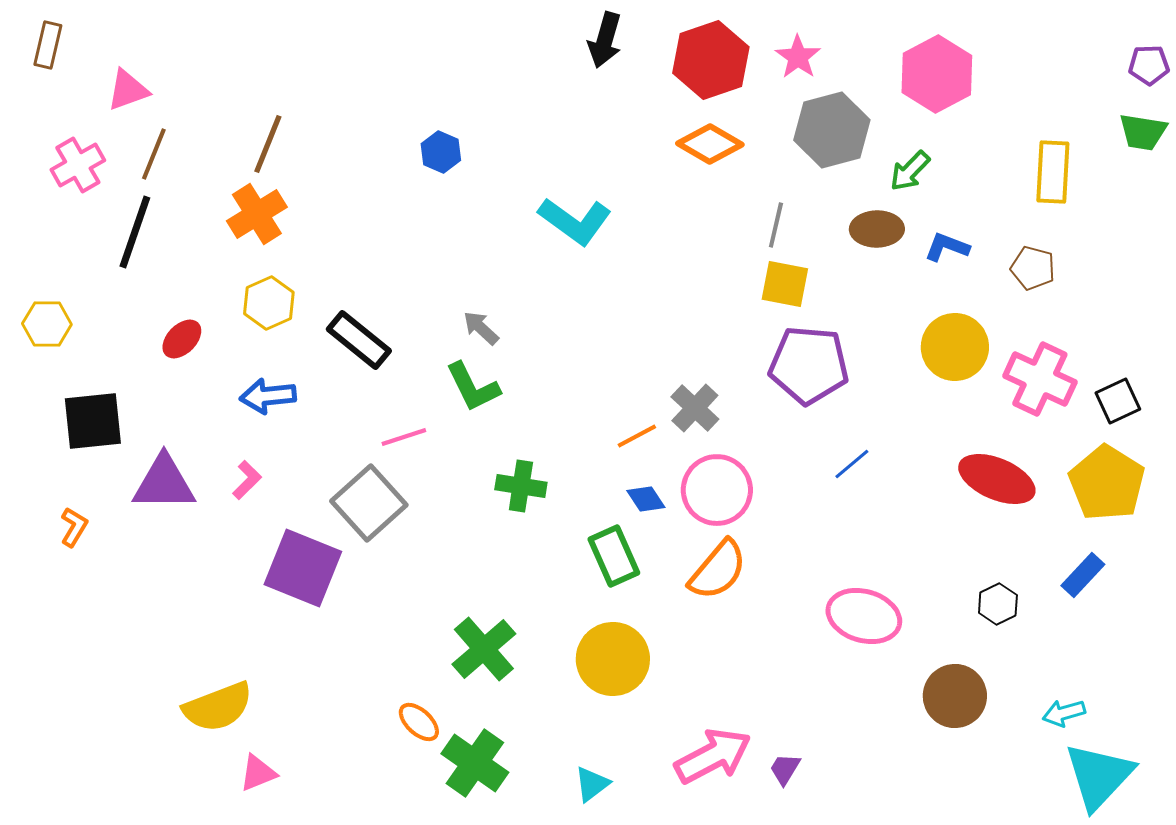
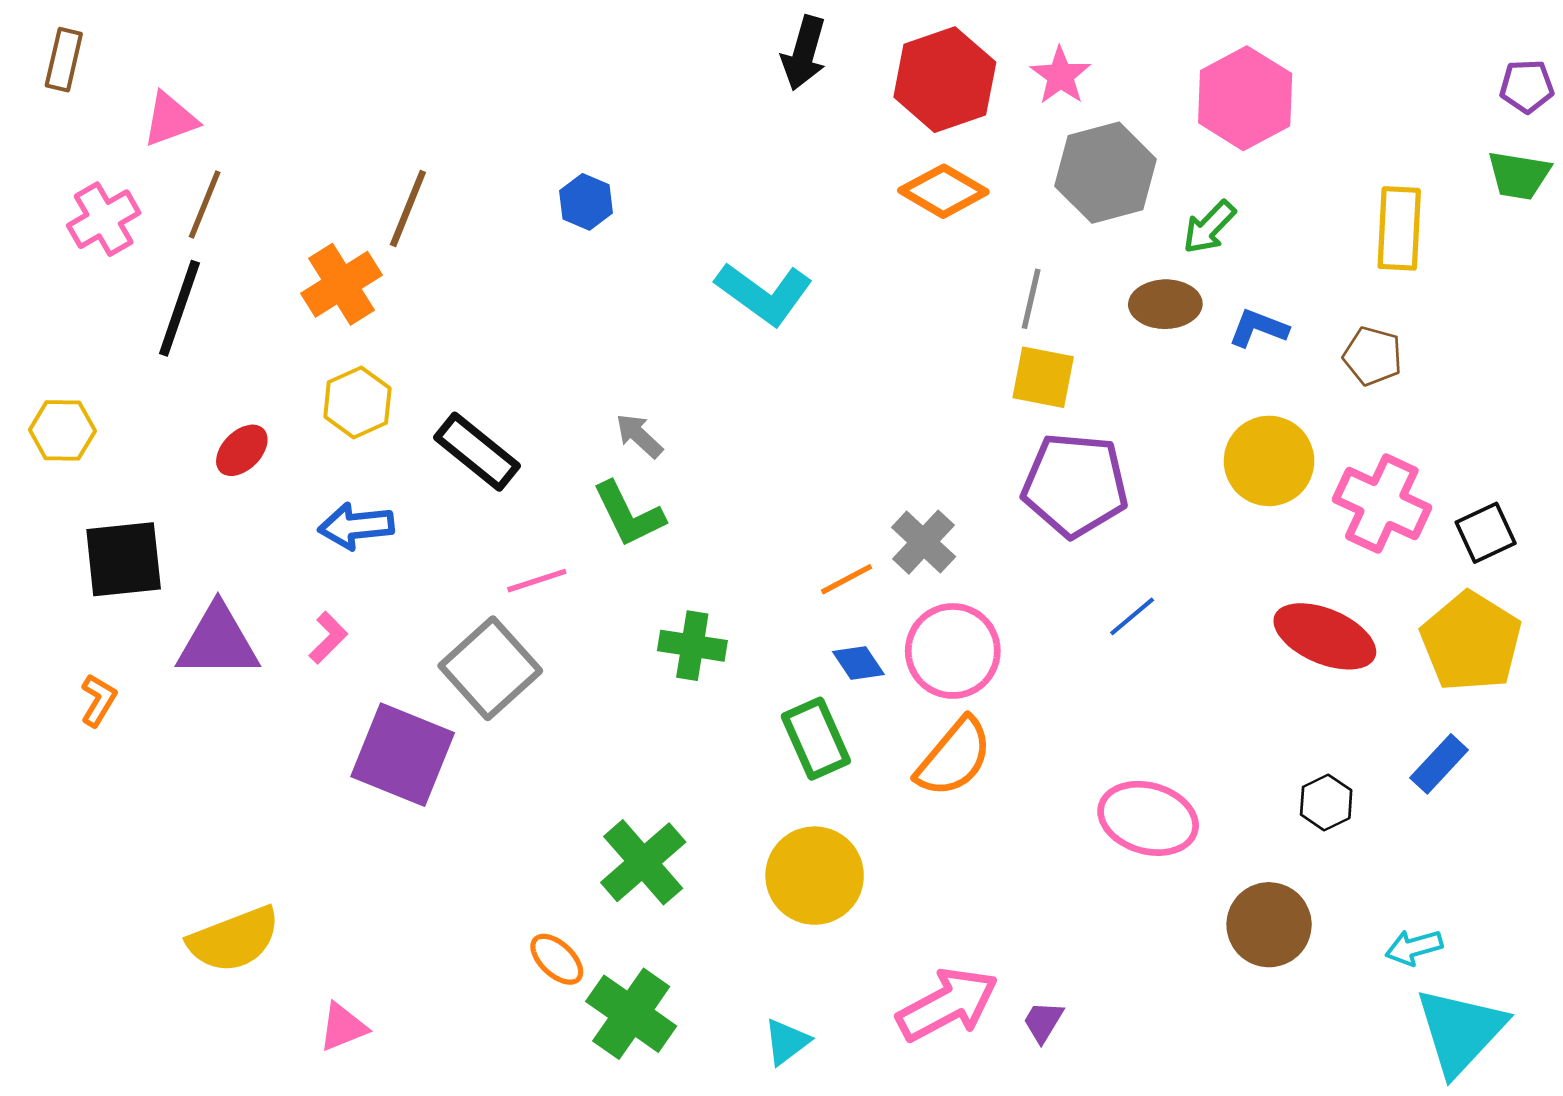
brown line: (268, 144) -> (408, 208), moved
yellow semicircle: (218, 707) -> (234, 939), moved

